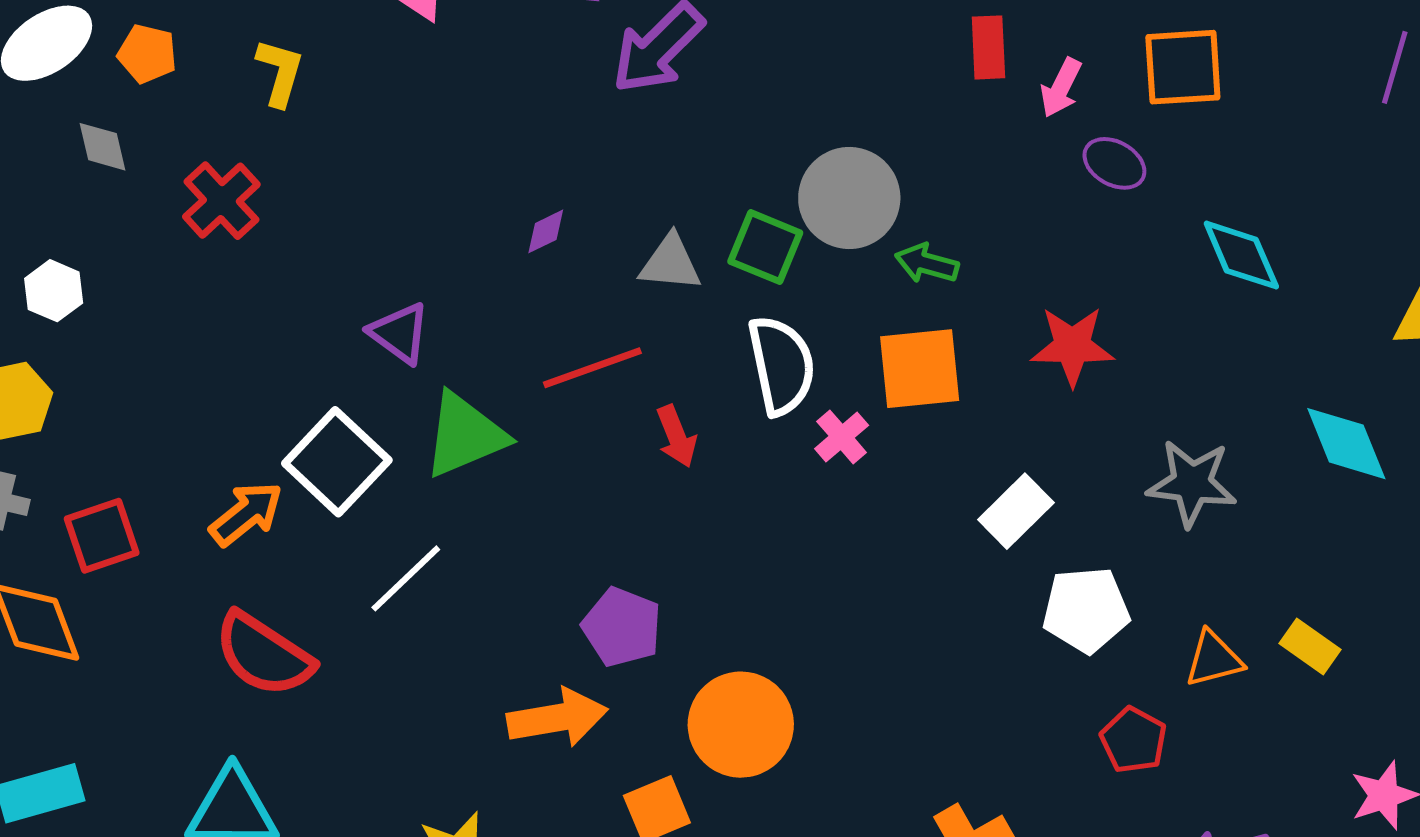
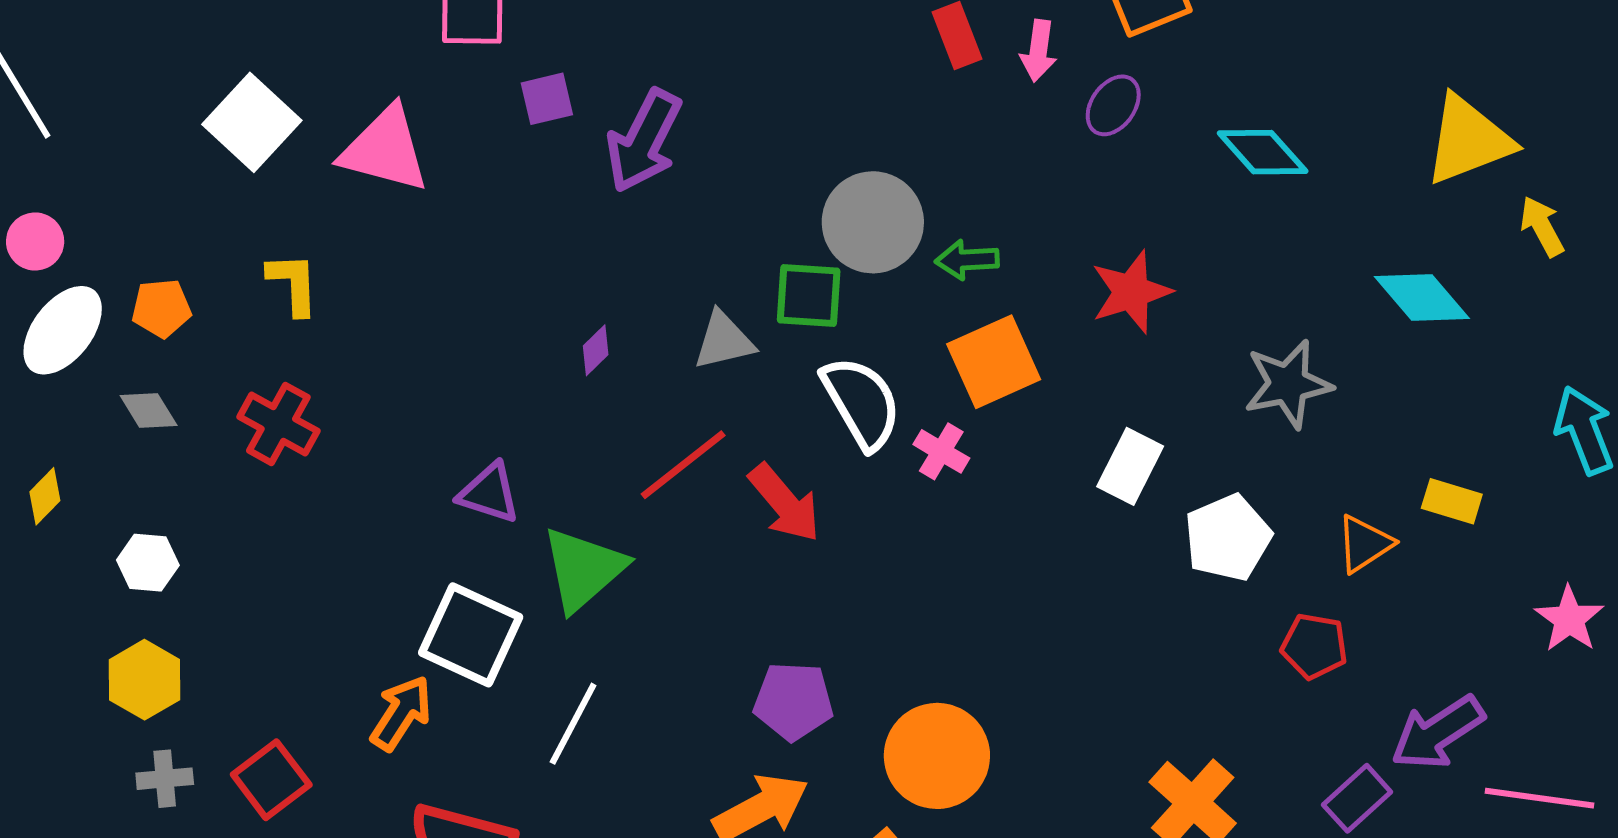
purple ellipse: (1114, 163) -> (1113, 105), turned -66
red arrow: (676, 436) -> (785, 503), size x1.4

